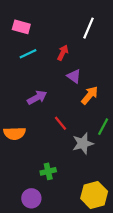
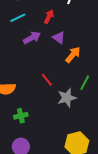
purple arrow: (37, 97) -> (32, 38), moved
green cross: (48, 171) -> (21, 116), moved

